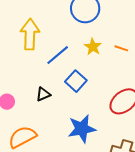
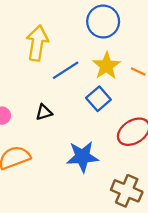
yellow star: (93, 47) -> (106, 66), size x1.4
blue square: (76, 81) -> (98, 99), moved

